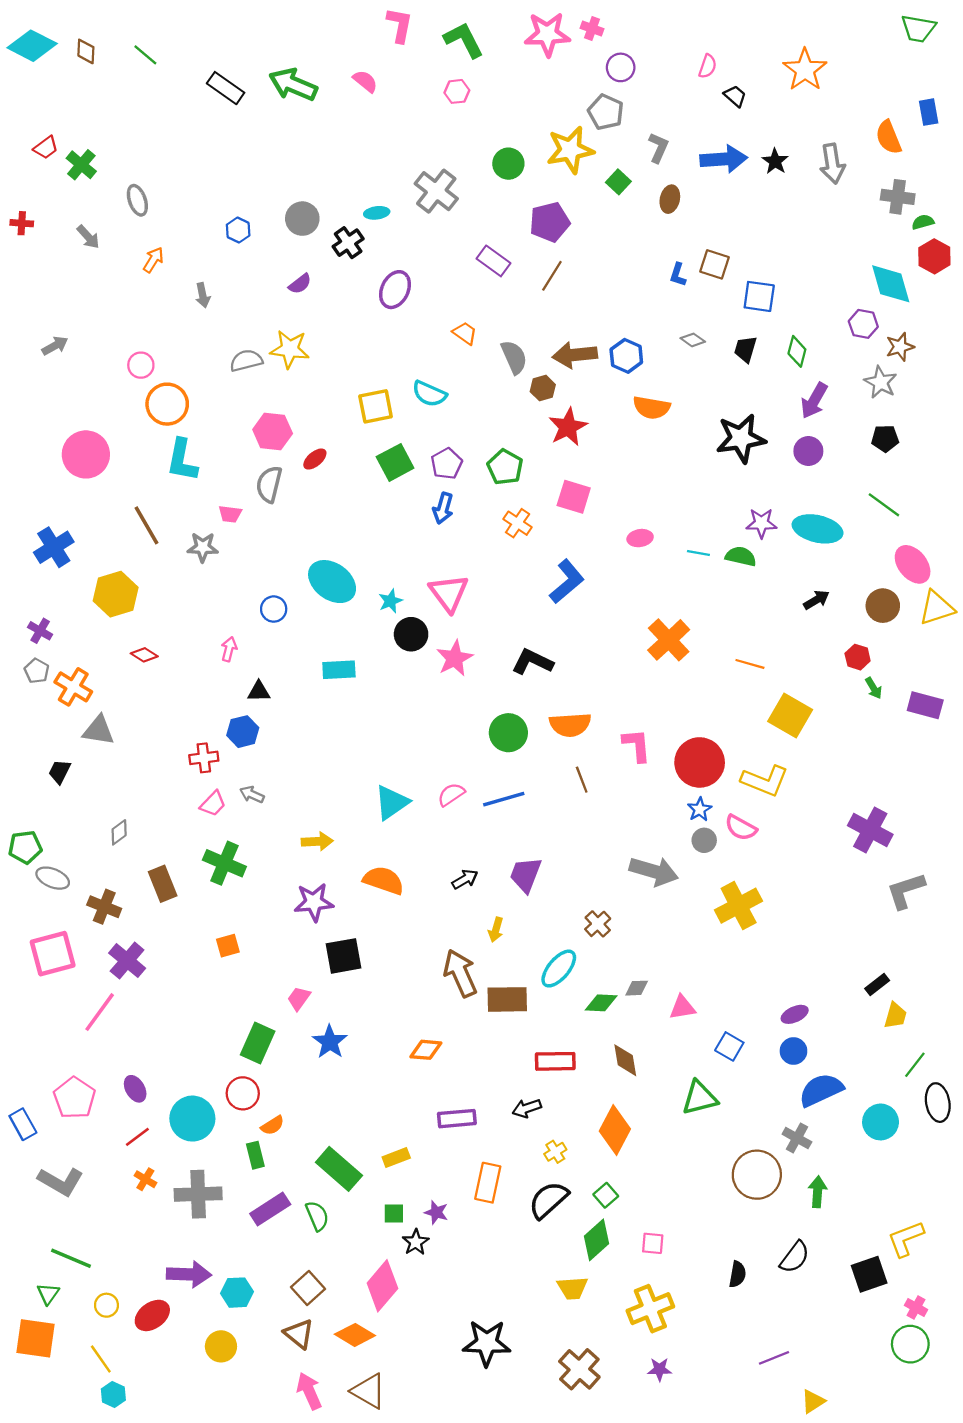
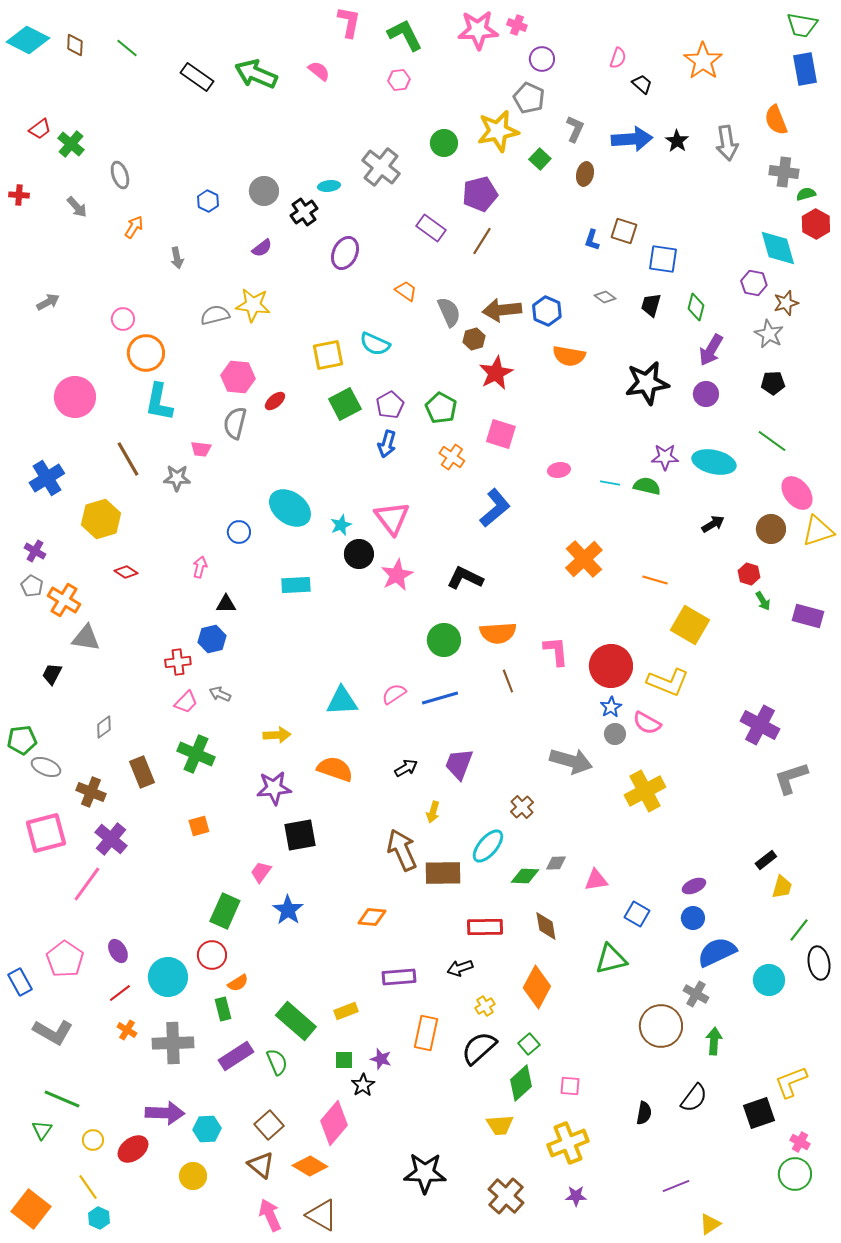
blue rectangle: (929, 112) -> (805, 69), moved, size x1.4
cyan triangle: (392, 803) -> (342, 701), turned 32
orange square: (35, 1338) -> (31, 1209), moved, turned 30

